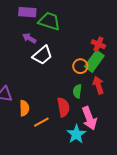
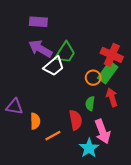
green trapezoid: (49, 21) -> (65, 53), moved, turned 105
purple arrow: (29, 38) -> (40, 49), size x1.6
red cross: (98, 44) -> (112, 55), size x1.5

